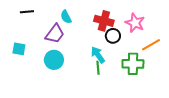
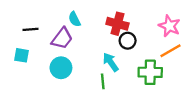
black line: (27, 12) -> (30, 29), moved
pink star: (135, 23) -> (169, 26), moved
green line: (98, 68) -> (103, 81), moved

